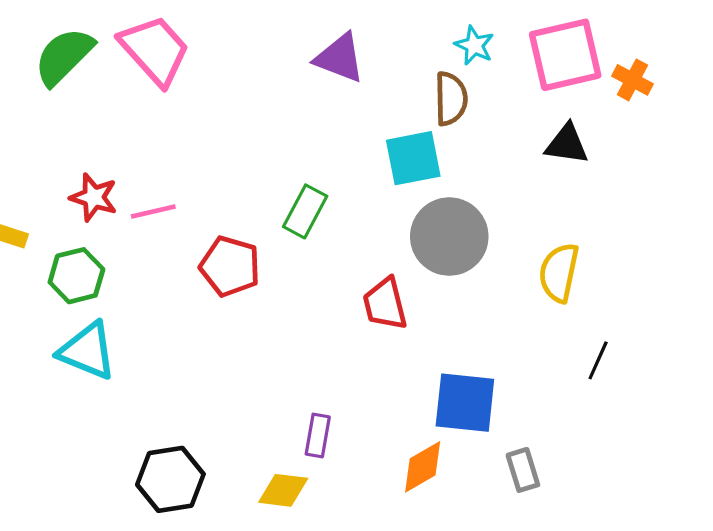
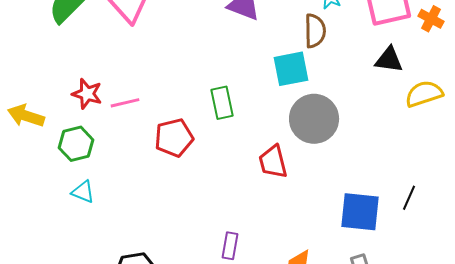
green rectangle: (305, 211) -> (222, 103), turned -40
red pentagon: (230, 266) -> (174, 138), turned -30
yellow semicircle: (559, 273) -> (424, 94), moved, turned 60
cyan triangle: (87, 351) -> (83, 192), size x0.6
blue square: (465, 403) -> (360, 212), moved

